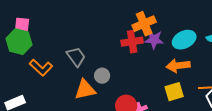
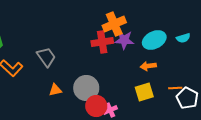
orange arrow: (178, 66) -> (148, 66), size x0.7
gray circle: (102, 76) -> (86, 88), moved, size x1.6
orange triangle: (85, 90) -> (55, 90), size x0.6

